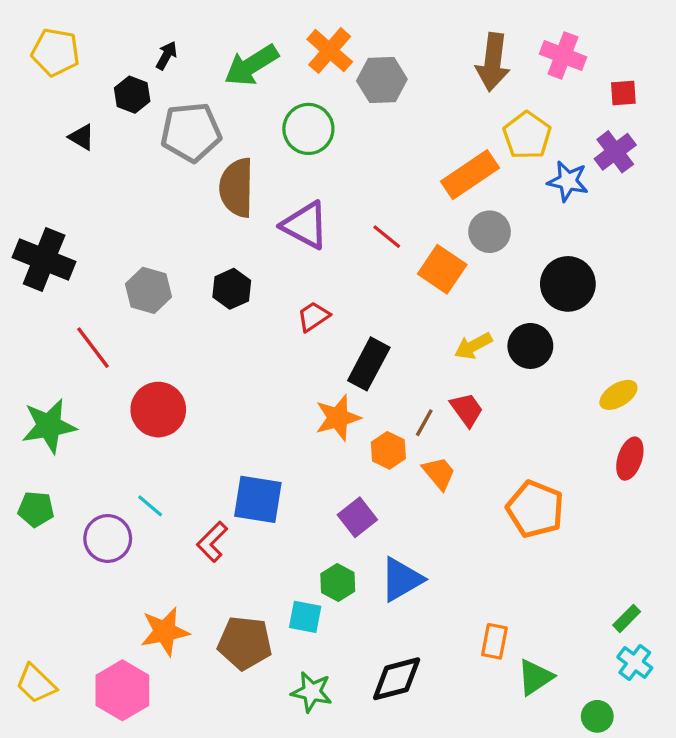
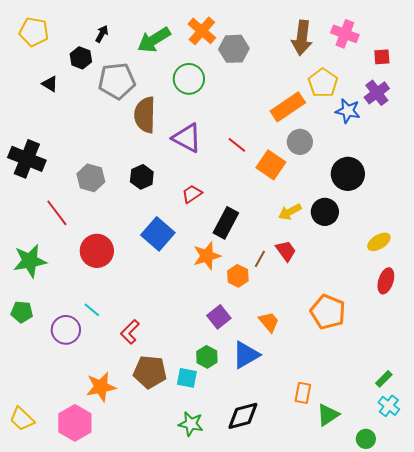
orange trapezoid: (439, 473) -> (269, 322), moved
blue square: (258, 499) -> (158, 234), moved, turned 32
brown pentagon: (245, 643) -> (150, 372), moved

